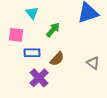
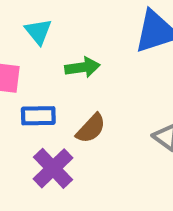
green arrow: (53, 30) -> (82, 67), turned 42

